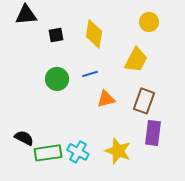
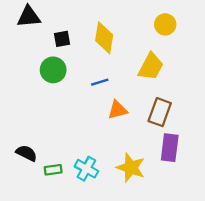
green circle: (57, 79) -> (53, 70), moved
green rectangle: (48, 153) -> (53, 170), size x0.6

